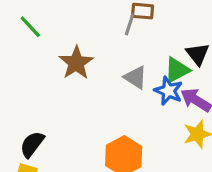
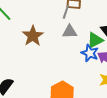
gray triangle: (136, 77) -> (70, 32), moved, turned -35

